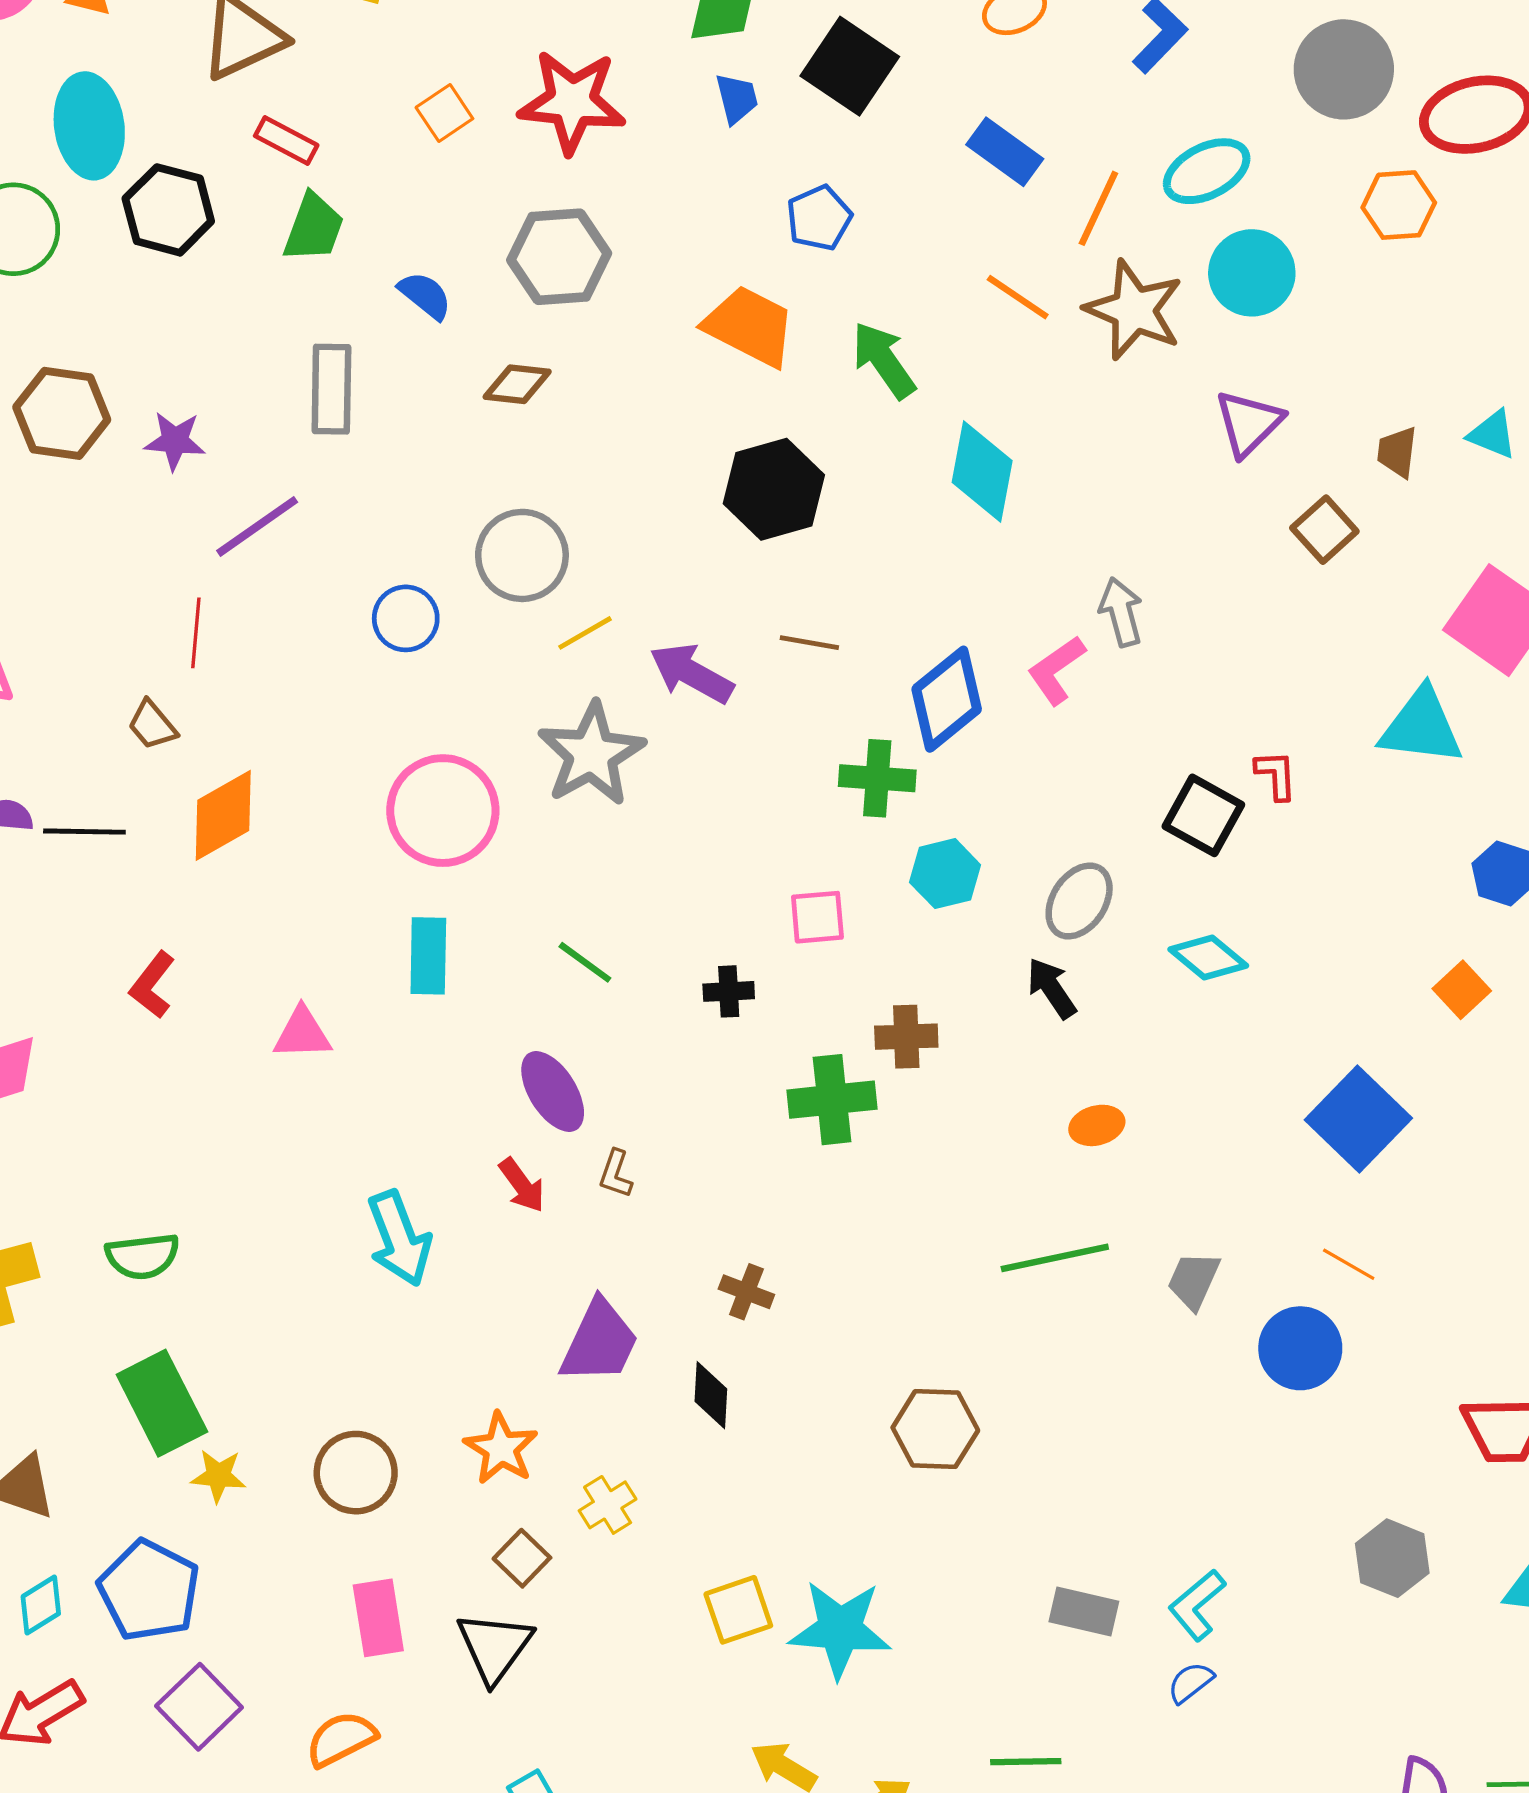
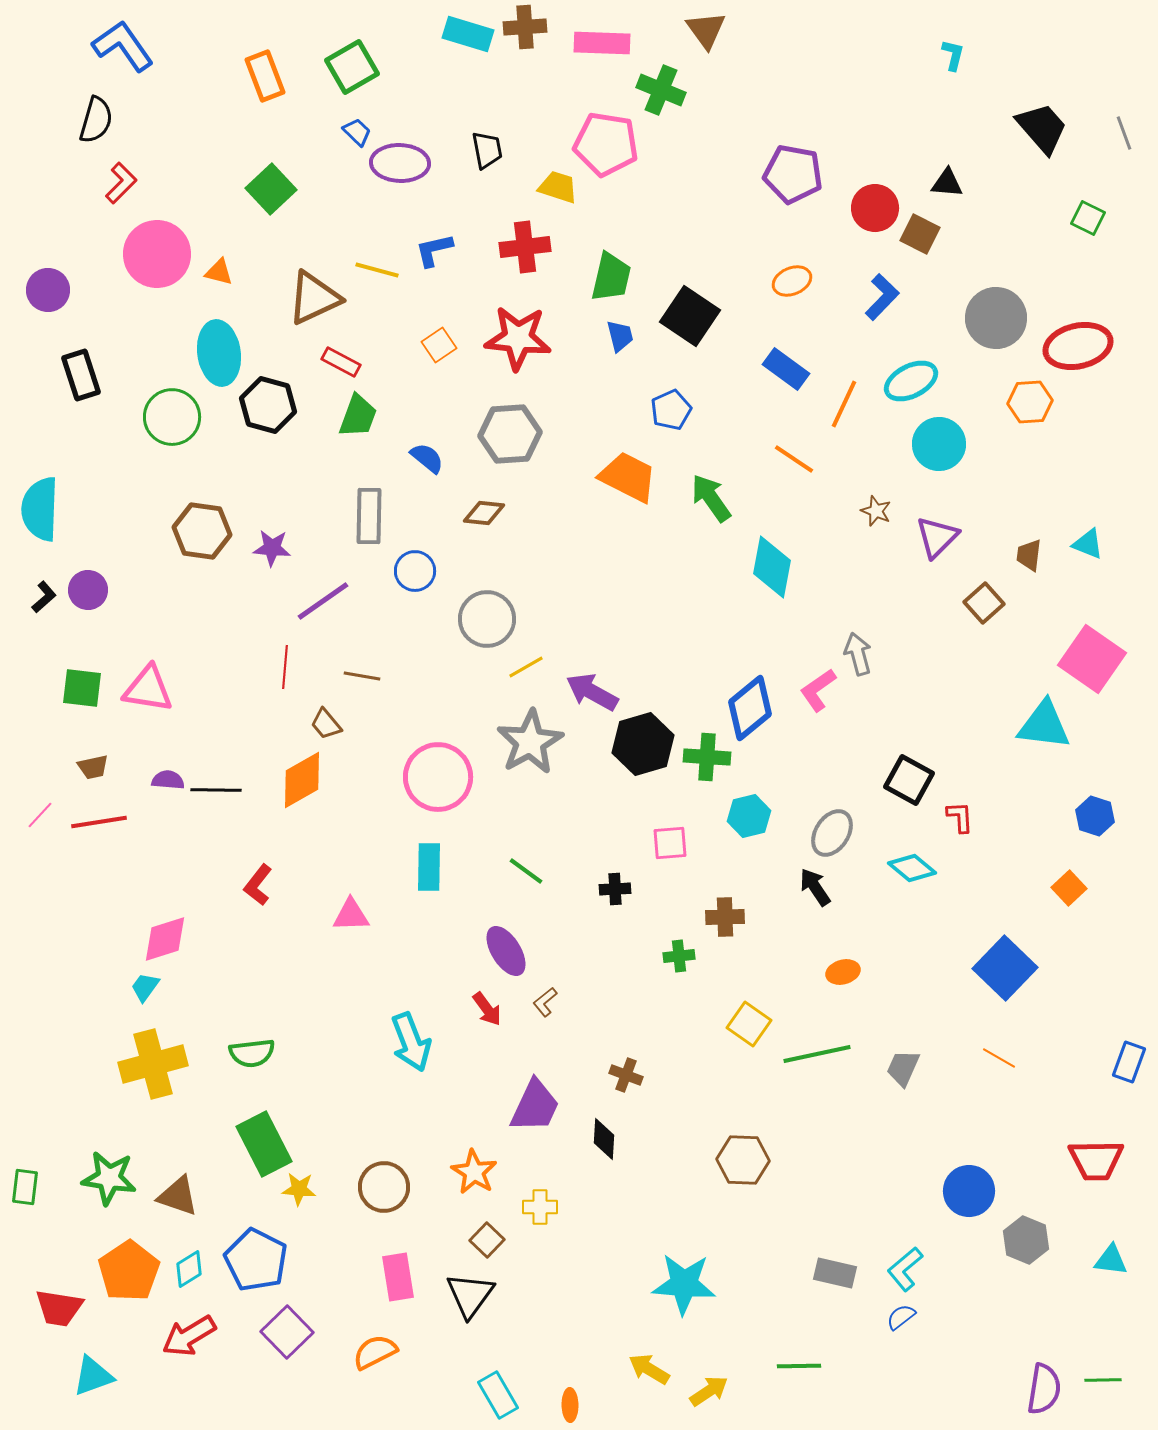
brown star: (1134, 310) -> (876, 511), moved, size x0.5
black hexagon: (774, 489) -> (643, 744), moved
blue circle: (406, 618) -> (415, 571), moved
brown line: (809, 643) -> (362, 676), moved
brown trapezoid: (152, 725) -> (326, 724), moved
red L-shape: (1276, 775) -> (960, 817), moved
green cross: (832, 1100) -> (679, 956), size x0.6
brown L-shape: (616, 1174) -> (545, 1002), turned 32
blue circle: (1300, 1348) -> (969, 1191), moved
yellow cross: (608, 1505) -> (540, 1207), turned 32
yellow square: (738, 1610) -> (749, 1024), moved, turned -36

